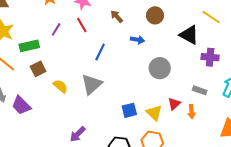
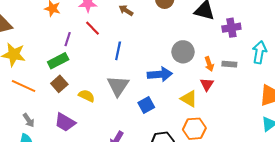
blue arrow: (137, 40) -> (160, 74), moved, size x1.6
green rectangle: (29, 46) -> (58, 61), moved
purple trapezoid: (21, 105) -> (65, 122), moved
blue square: (129, 110) -> (146, 105), moved
orange arrow: (191, 112) -> (209, 64), moved

